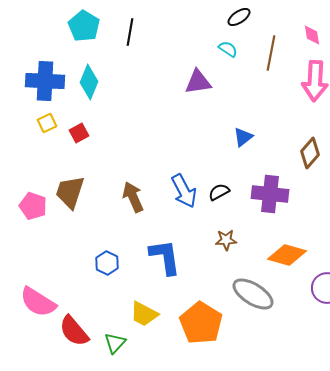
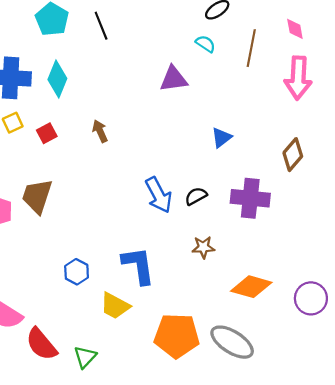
black line: (130, 32) -> (101, 26), turned -32
brown arrow: (133, 197) -> (100, 131), moved, size x0.7
orange diamond: (287, 255) -> (251, 287), moved
gray ellipse: (253, 294) -> (232, 342), moved
yellow trapezoid: (144, 314) -> (115, 306), moved
orange pentagon: (201, 323) -> (177, 336), turned -30

